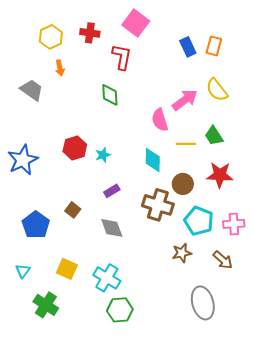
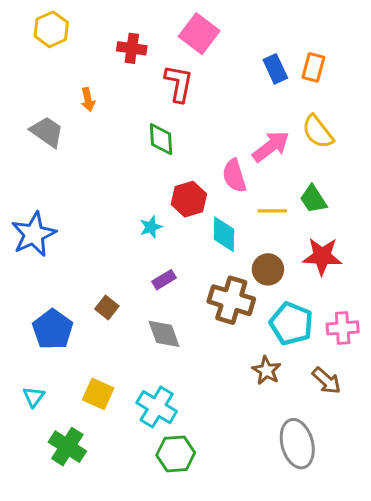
yellow hexagon: (51, 37) -> (51, 29), moved
red hexagon: (75, 148) -> (189, 199), moved
brown star: (182, 253) -> (266, 370), turned -30

